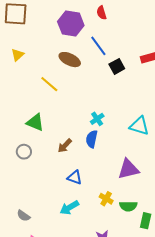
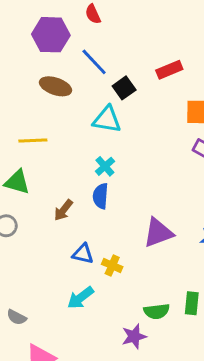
yellow line: (49, 84) -> (33, 140), moved, turned -36
cyan triangle: (139, 126) -> (107, 120), moved
yellow cross: (106, 199) -> (112, 266), moved
green semicircle: (128, 206) -> (157, 311), moved

